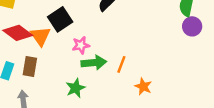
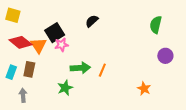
purple circle: (192, 26) -> (165, 56), moved
pink star: (81, 45) -> (62, 45), moved
orange star: (143, 87) -> (144, 89), moved

